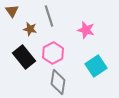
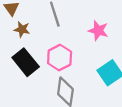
brown star: (30, 29) -> (22, 29), moved

